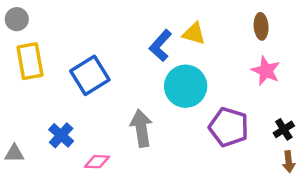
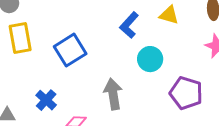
yellow triangle: (194, 34) -> (169, 15), moved
cyan circle: (186, 86) -> (150, 59), size x0.7

